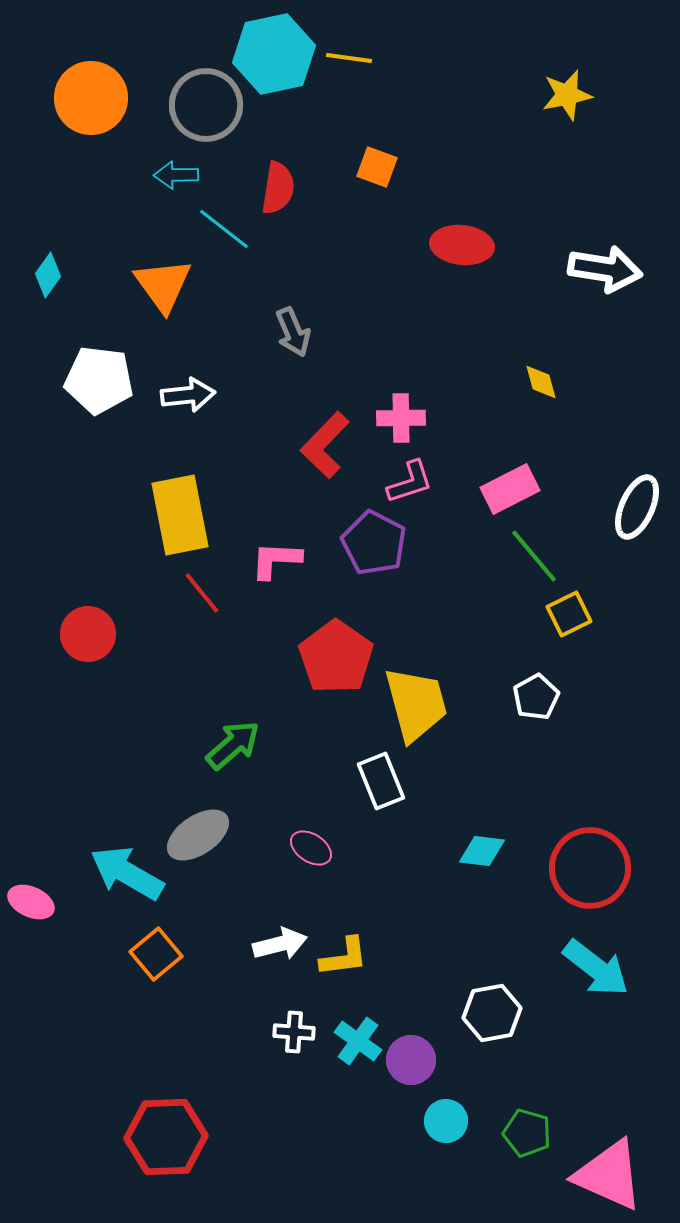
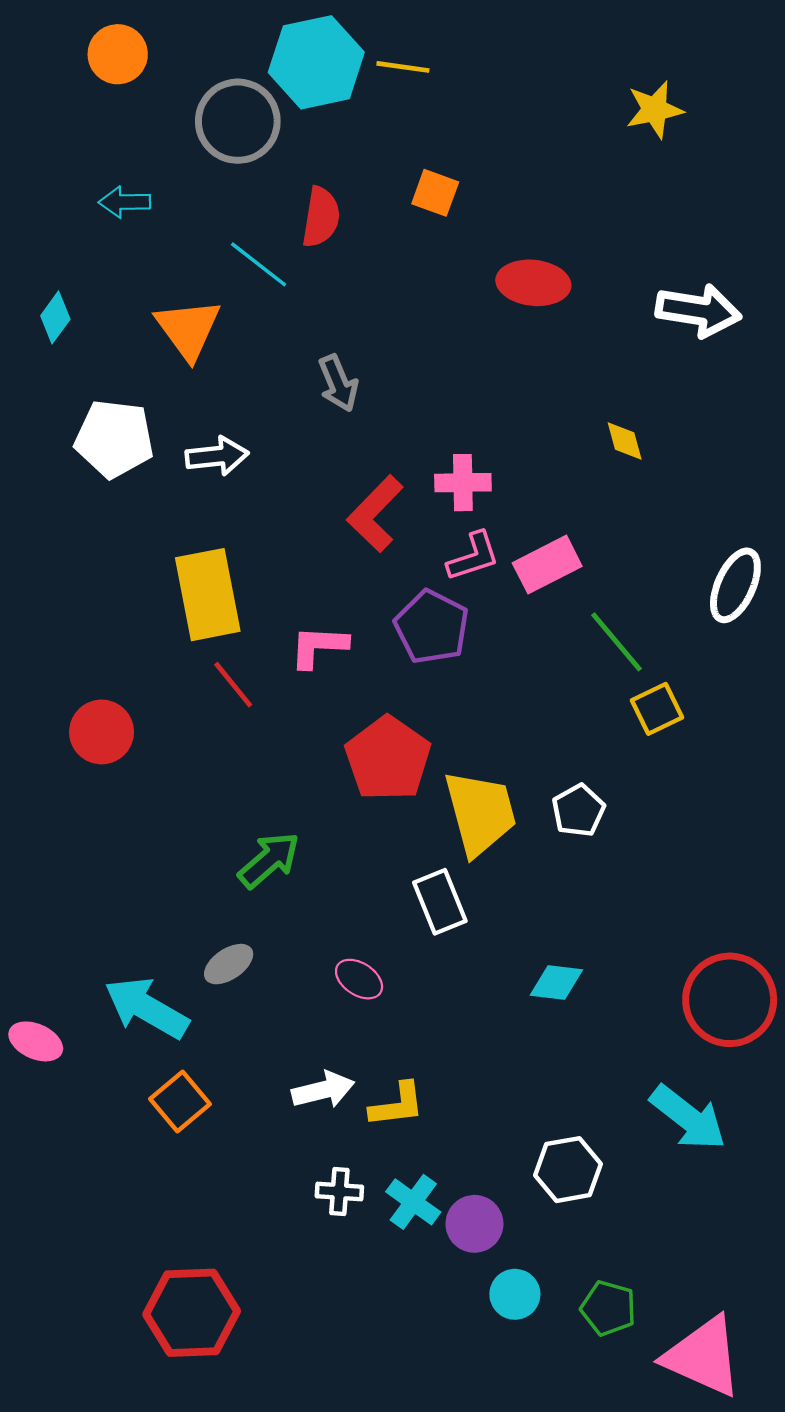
orange circle: (91, 98) -> (118, 54), moved, size x0.7
cyan arrow: (176, 175) -> (125, 202), moved
pink rectangle: (510, 489) -> (547, 565), moved
white pentagon: (536, 697) -> (578, 810), moved
gray ellipse: (198, 835) -> (229, 964), size x0.7
red circle: (590, 868) -> (730, 1000), moved

